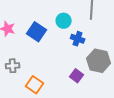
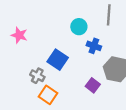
blue square: (37, 32) -> (58, 60), moved
gray cross: (13, 66) -> (37, 76), moved, turned 32

